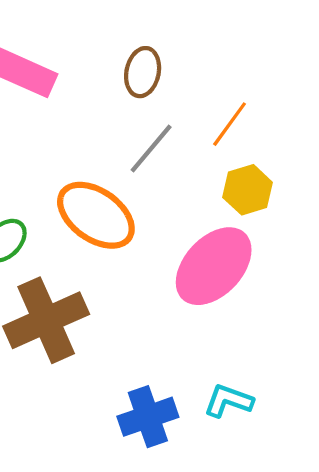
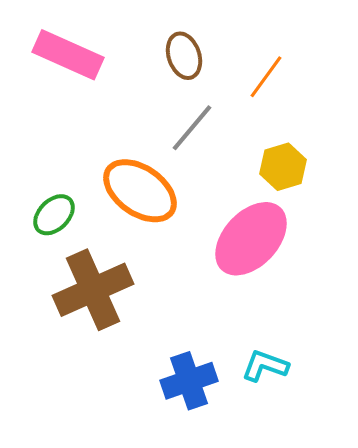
brown ellipse: (143, 72) -> (184, 56), turned -30
orange line: (230, 124) -> (266, 77), moved

